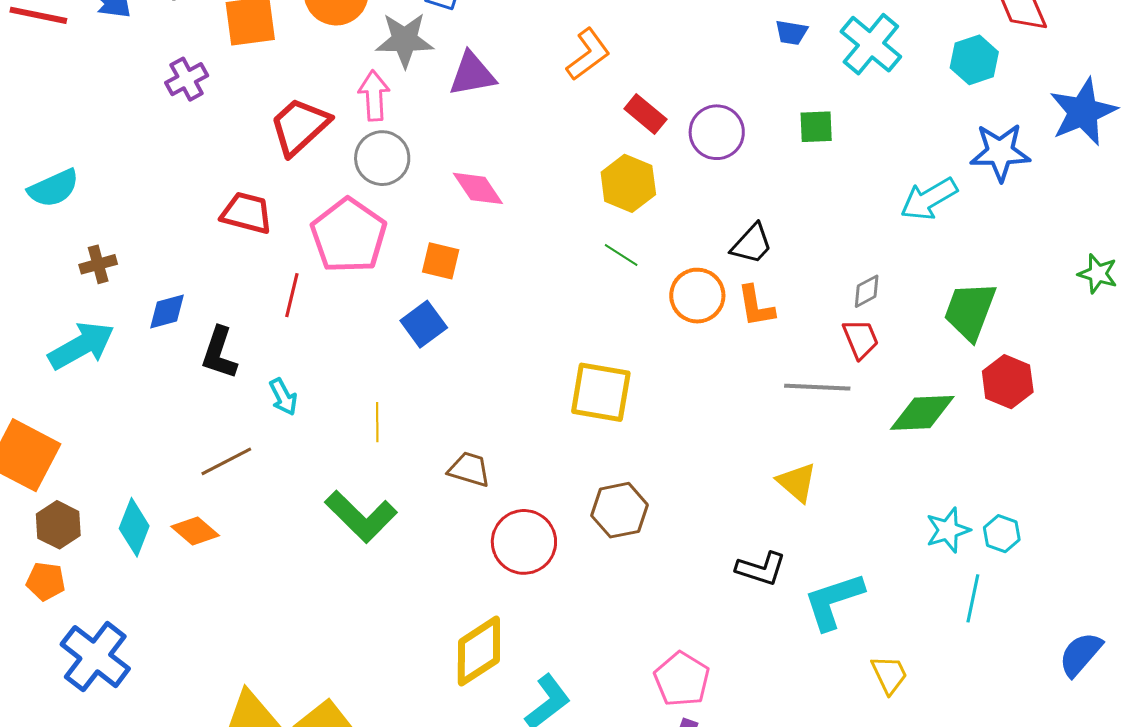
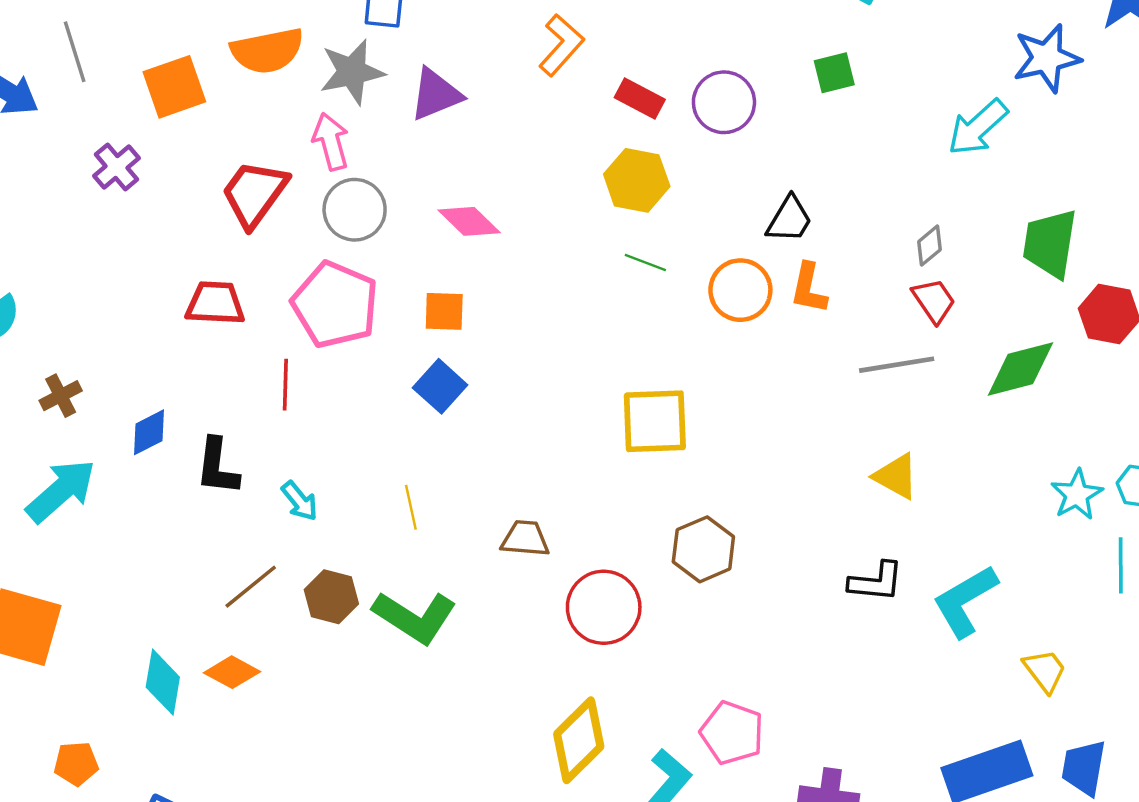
orange L-shape: (756, 306) -> (809, 288), turned 33
brown hexagon: (58, 525) -> (331, 597), moved
pink pentagon: (682, 679) -> (732, 733), moved

